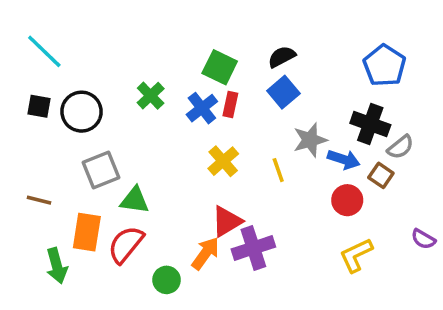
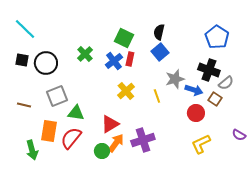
black semicircle: (282, 57) -> (159, 32), turned -49
brown line: (39, 200) -> (24, 105), moved
red triangle: (227, 221) -> (110, 124), moved
green circle: (167, 280) -> (102, 151), moved

